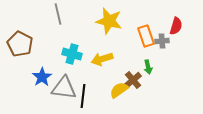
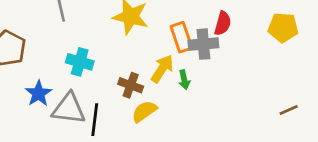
gray cross: (162, 41) -> (203, 44), size x1.5
yellow arrow: (102, 59) -> (162, 69), moved, turned 140
brown cross: (133, 80) -> (131, 85), moved, turned -30

